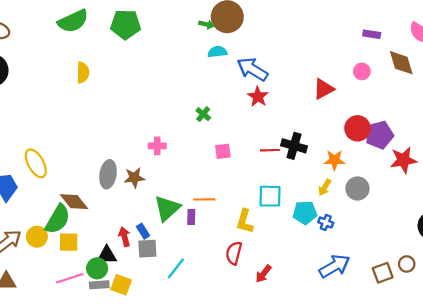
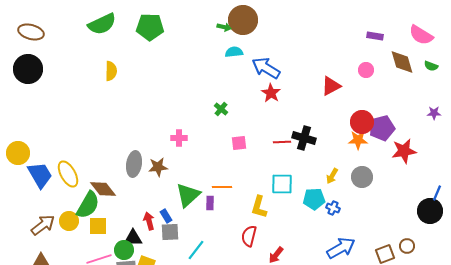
orange star: (334, 160) -> (358, 140), moved
yellow ellipse: (36, 163) -> (68, 174), moved

